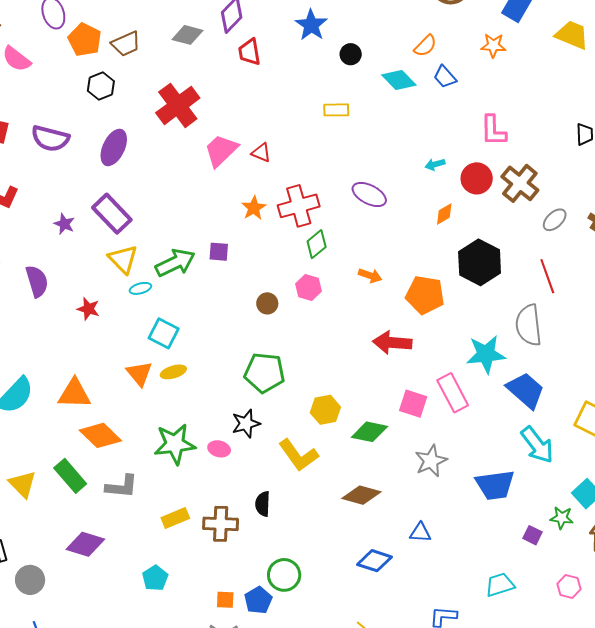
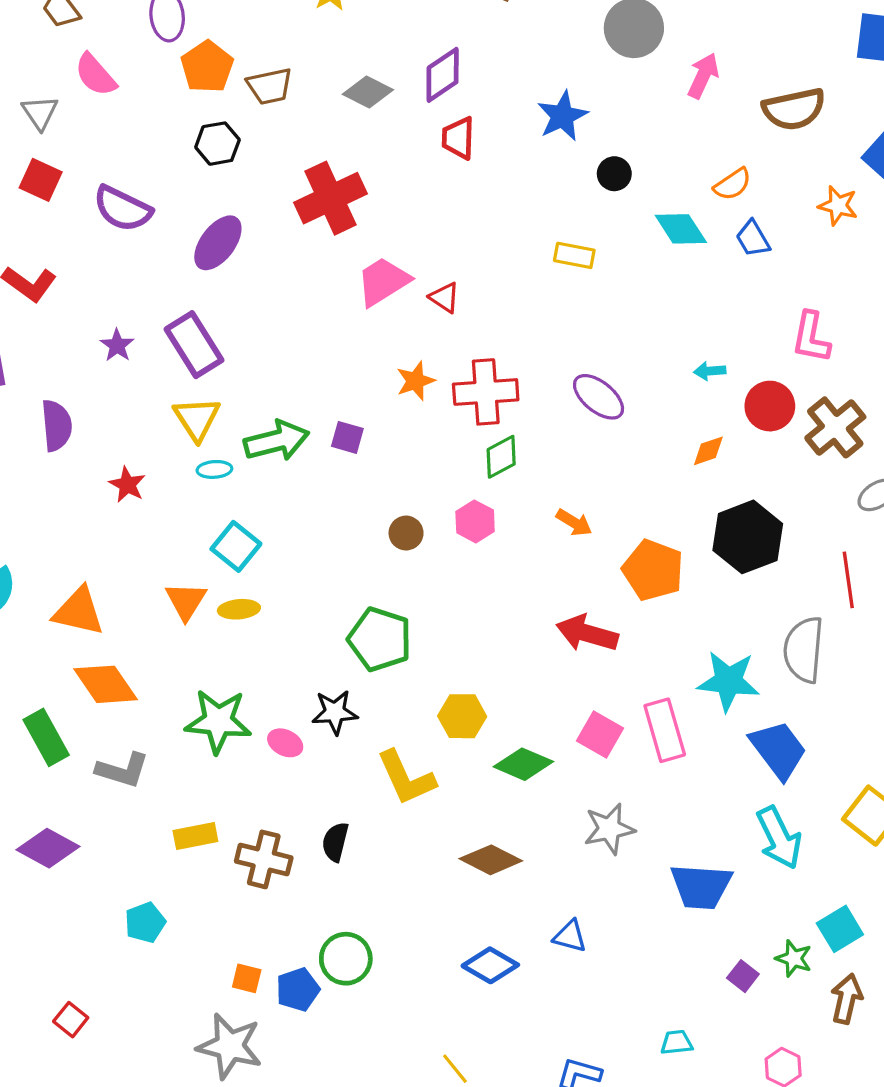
cyan trapezoid: (500, 585) -> (677, 1042), size x0.7

